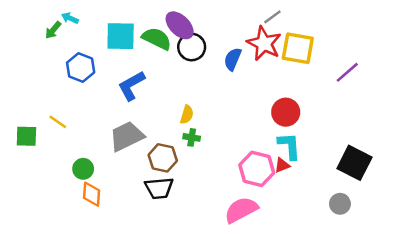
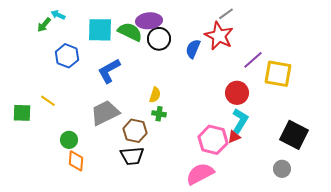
purple ellipse: (180, 25) -> (149, 21), turned -50
yellow square: (298, 48) -> (278, 74), moved
purple line: (347, 72) -> (253, 60), moved
cyan L-shape: (289, 146) -> (240, 121), turned 35

